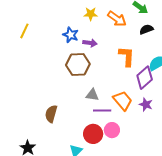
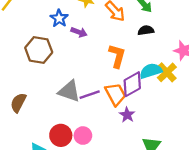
brown hexagon: (78, 65) -> (39, 50), moved
gray triangle: (92, 95) -> (69, 91), size x1.5
orange trapezoid: (123, 101) -> (115, 94), moved
purple line: (102, 110) -> (90, 95), moved, turned -30

